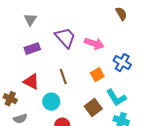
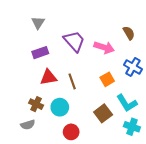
brown semicircle: (121, 14) -> (129, 33), moved
red triangle: (31, 82) -> (48, 77), moved, turned -36
brown cross: (10, 99) -> (36, 104), moved

